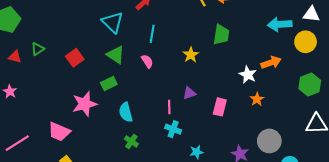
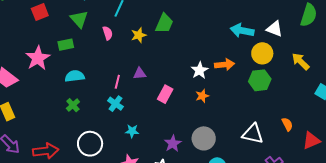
green trapezoid: (221, 35) -> (164, 23), moved
yellow star: (191, 55) -> (139, 35), moved
green hexagon: (310, 85) -> (260, 80), moved
pink star: (85, 104) -> (38, 58), turned -30
cyan semicircle: (126, 112) -> (75, 76), turned 84

